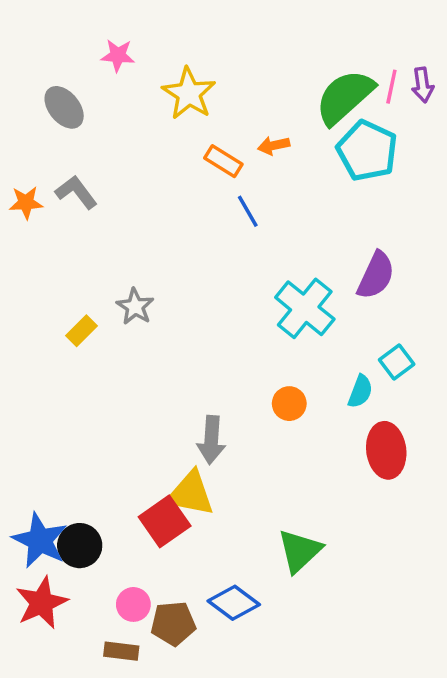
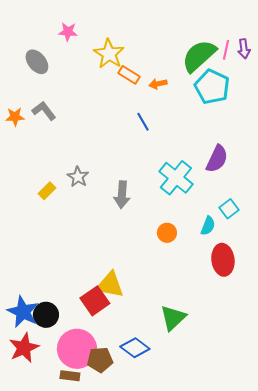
orange rectangle: (223, 161) -> (129, 75), moved
gray arrow: (211, 440) -> (122, 195), moved
pink circle: (133, 604) -> (77, 349), size x2.0

